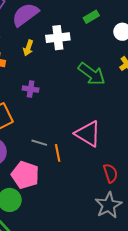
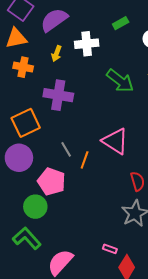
purple cross: (31, 89) -> (58, 95), size x1.8
gray line: (39, 143) -> (66, 149), turned 42
orange line: (58, 153) -> (85, 160), turned 30

